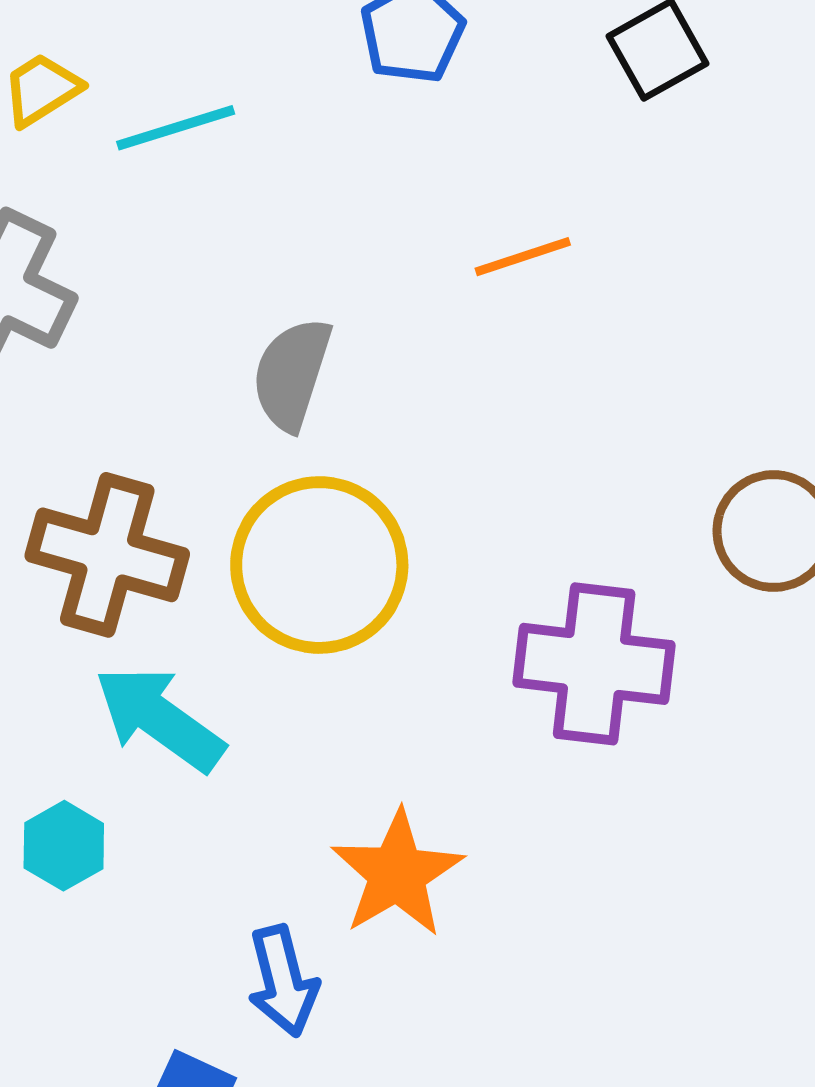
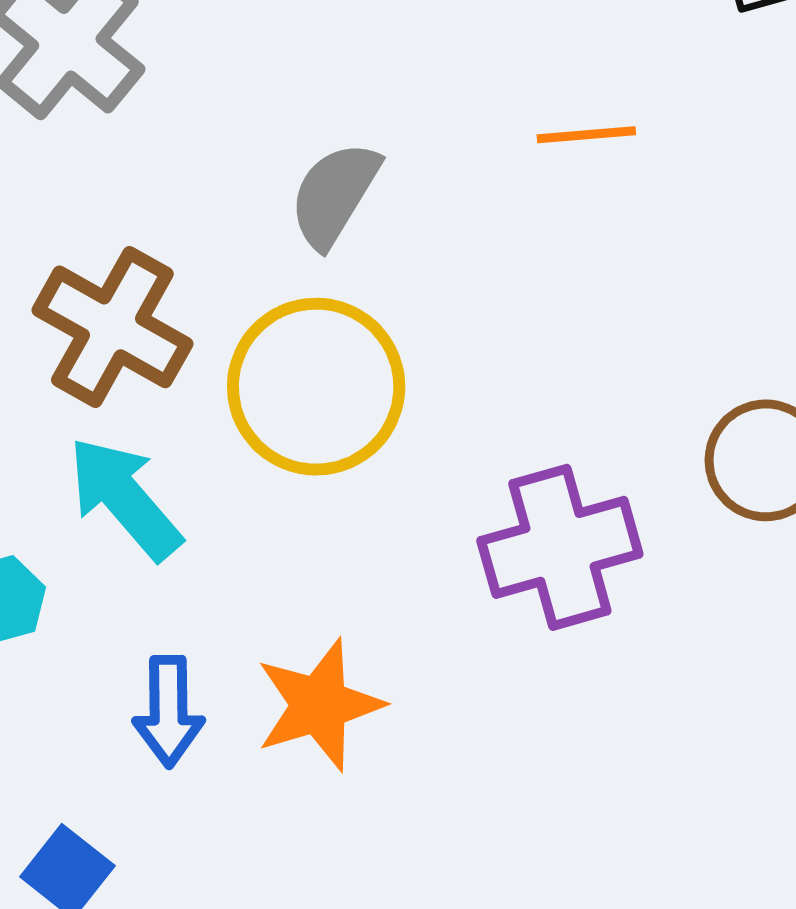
purple cross: (594, 664) -> (560, 547), turned -36
blue arrow: (283, 981) -> (169, 711), moved

